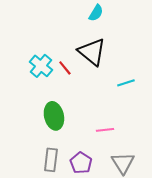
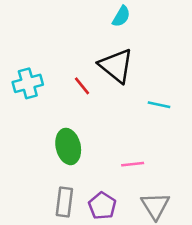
cyan cross: (41, 66) -> (28, 83), moved, turned 35
cyan line: (126, 83) -> (159, 105), turned 30

